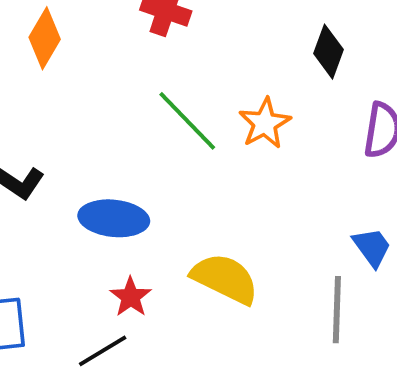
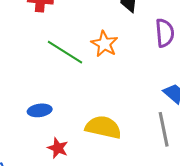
blue ellipse: (114, 218) -> (40, 110), size x0.7

